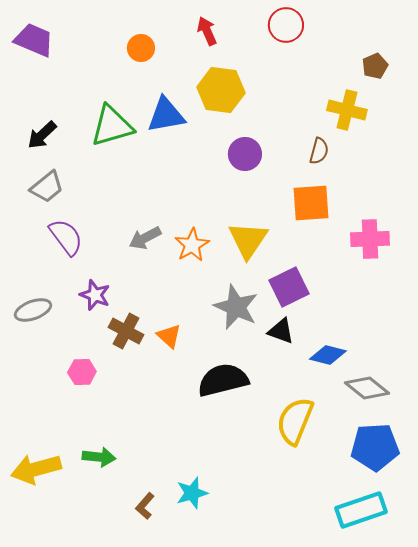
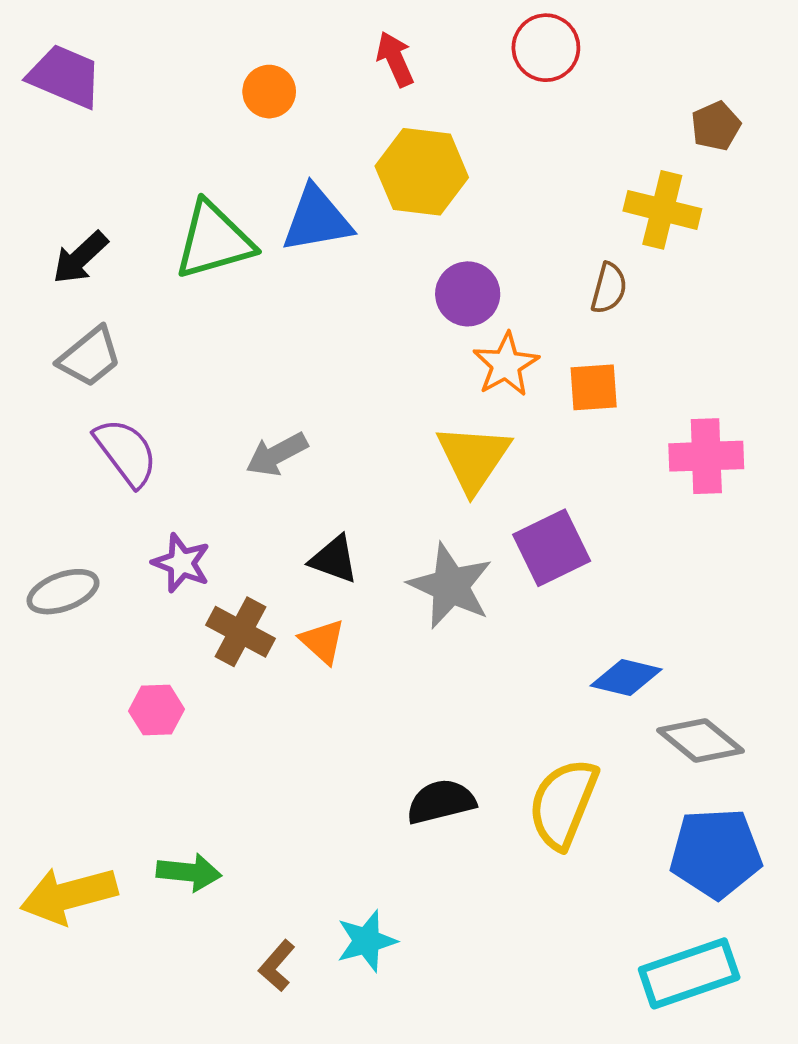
orange square: (311, 203) -> (594, 387), size x0.7
orange star: (192, 245) -> (506, 365), moved
black triangle: (281, 331) -> (334, 559), moved
black semicircle: (223, 380) -> (441, 802), moved, size x0.7

